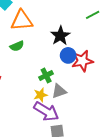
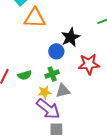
green semicircle: (17, 46) -> (25, 75), moved
blue circle: (68, 55) -> (56, 51), moved

